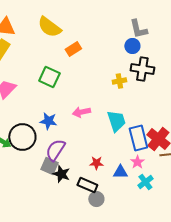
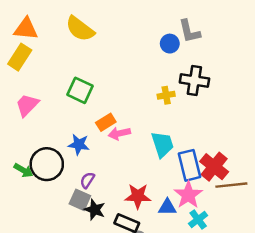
blue circle: (132, 46) -> (170, 44), moved
orange rectangle: (73, 49) -> (106, 122), moved
purple semicircle: (55, 150) -> (87, 180), size x0.6
pink star: (137, 162) -> (188, 195), size x1.6
red star: (96, 163) -> (138, 196), size x1.5

